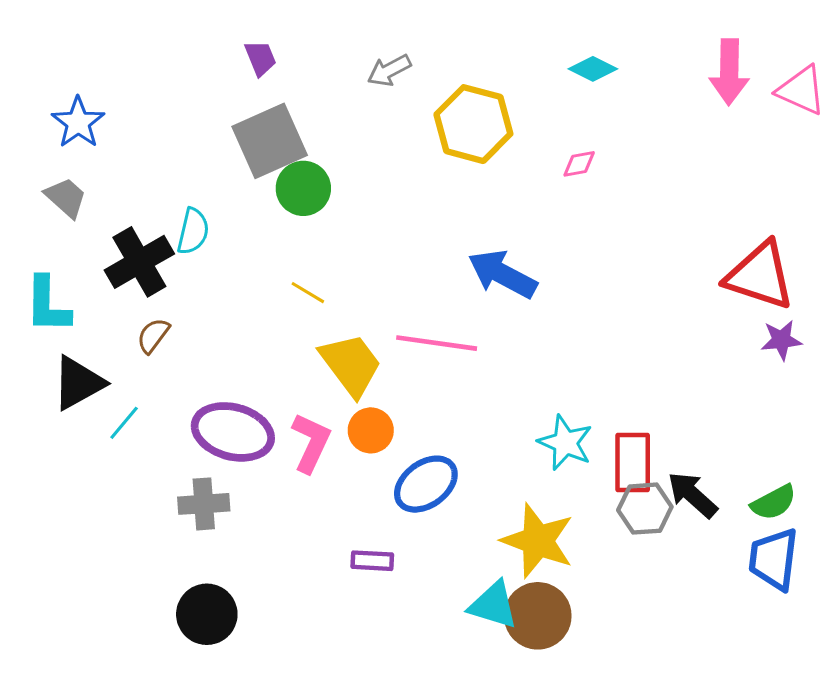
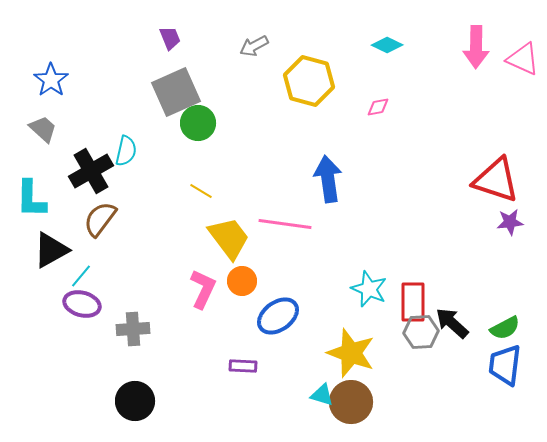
blue arrow: (502, 274) -> (328, 179), turned 54
brown semicircle: (153, 335) -> (100, 219), size x1.5
purple ellipse: (233, 432) -> (82, 304), moved, size x0.7
cyan triangle: (493, 605) -> (322, 395), size x0.7

